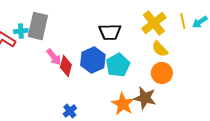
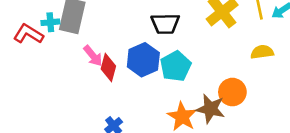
yellow semicircle: (160, 49) -> (262, 52), moved, turned 126
orange circle: (162, 73) -> (232, 92), moved

